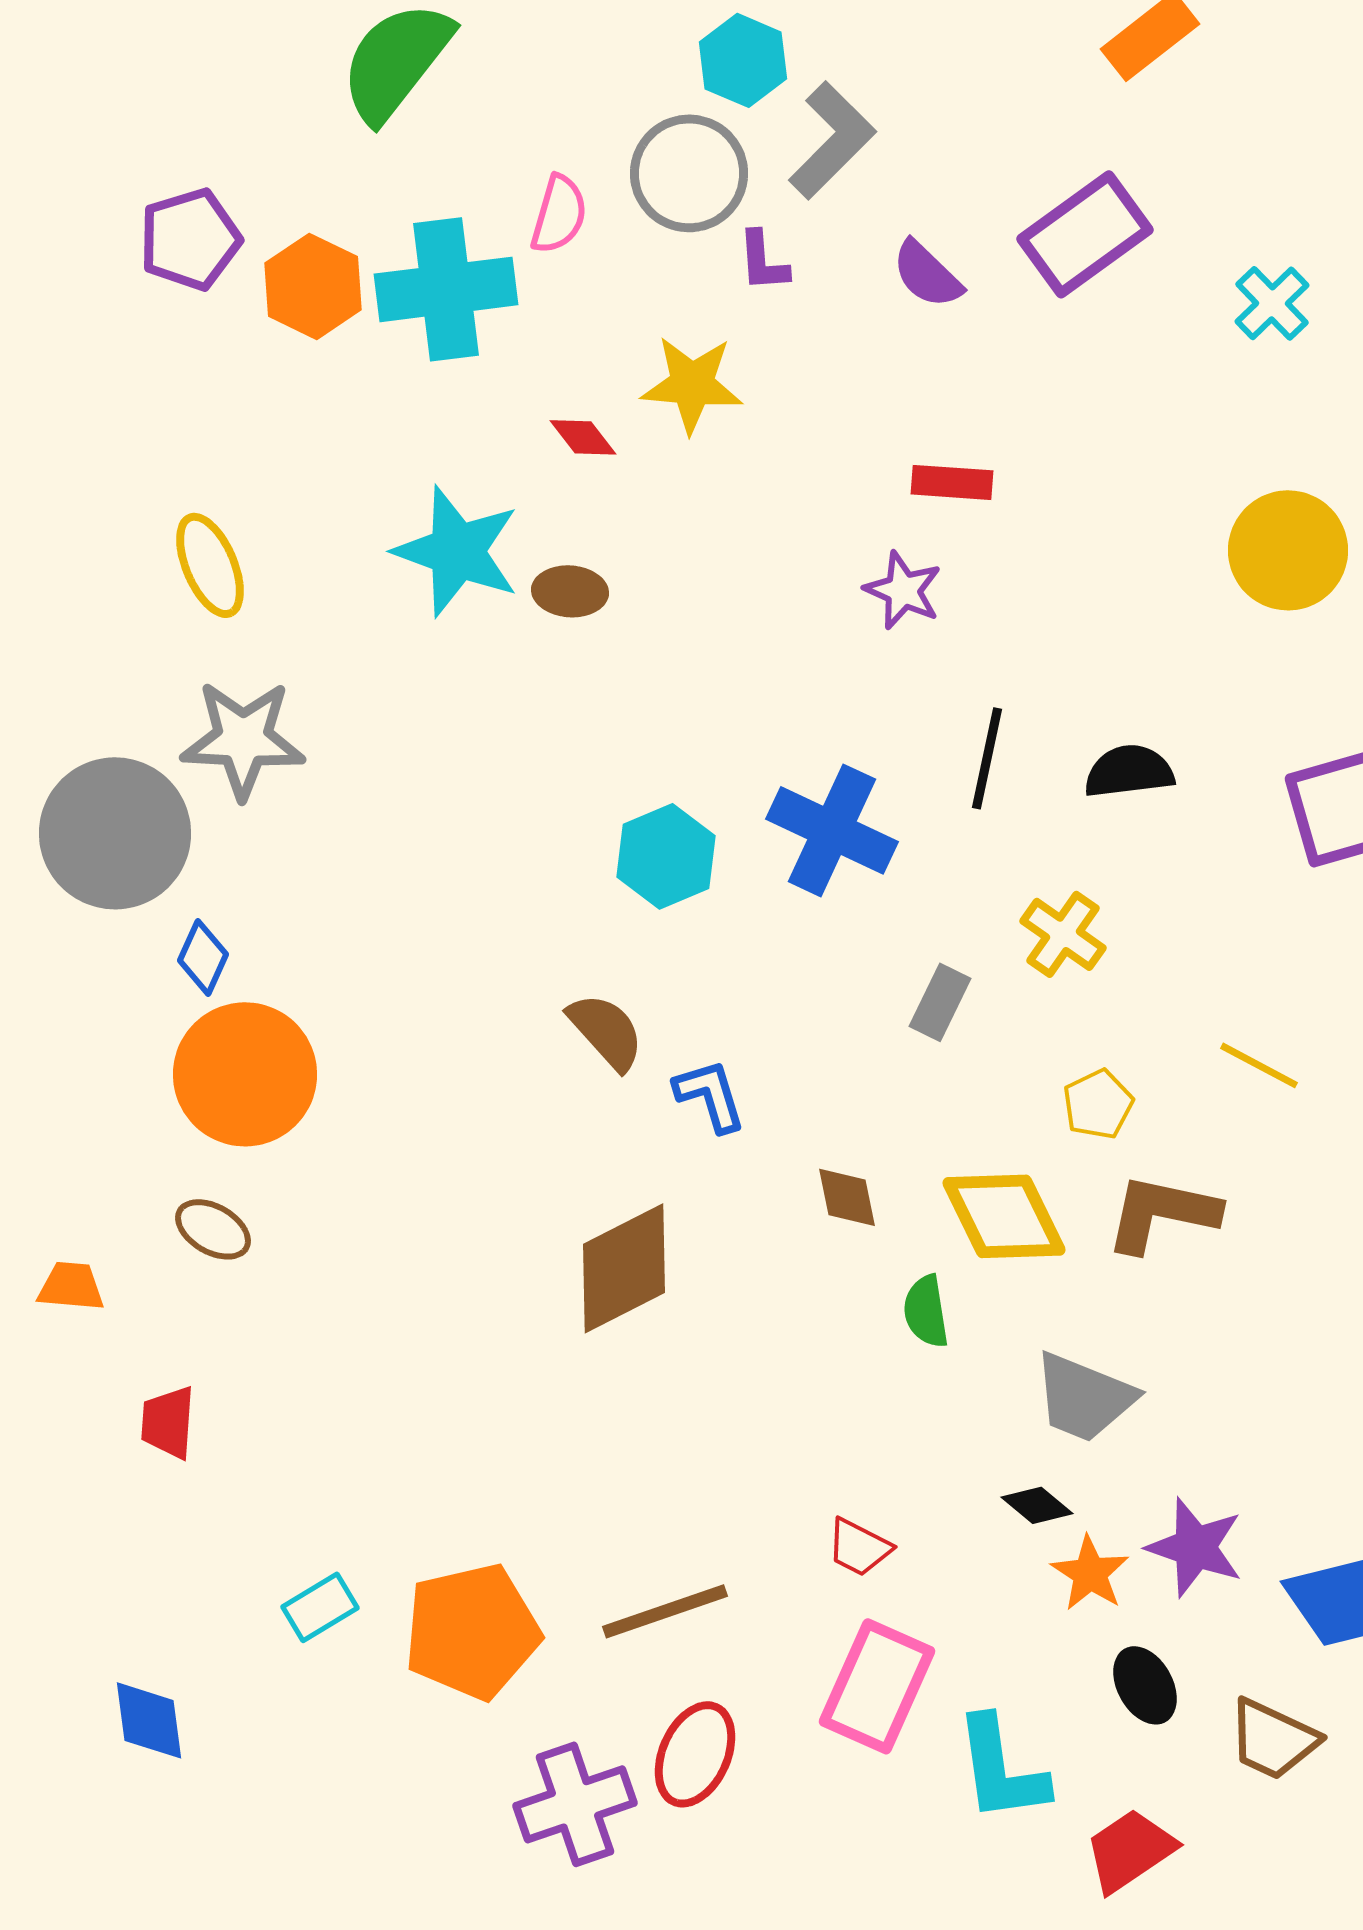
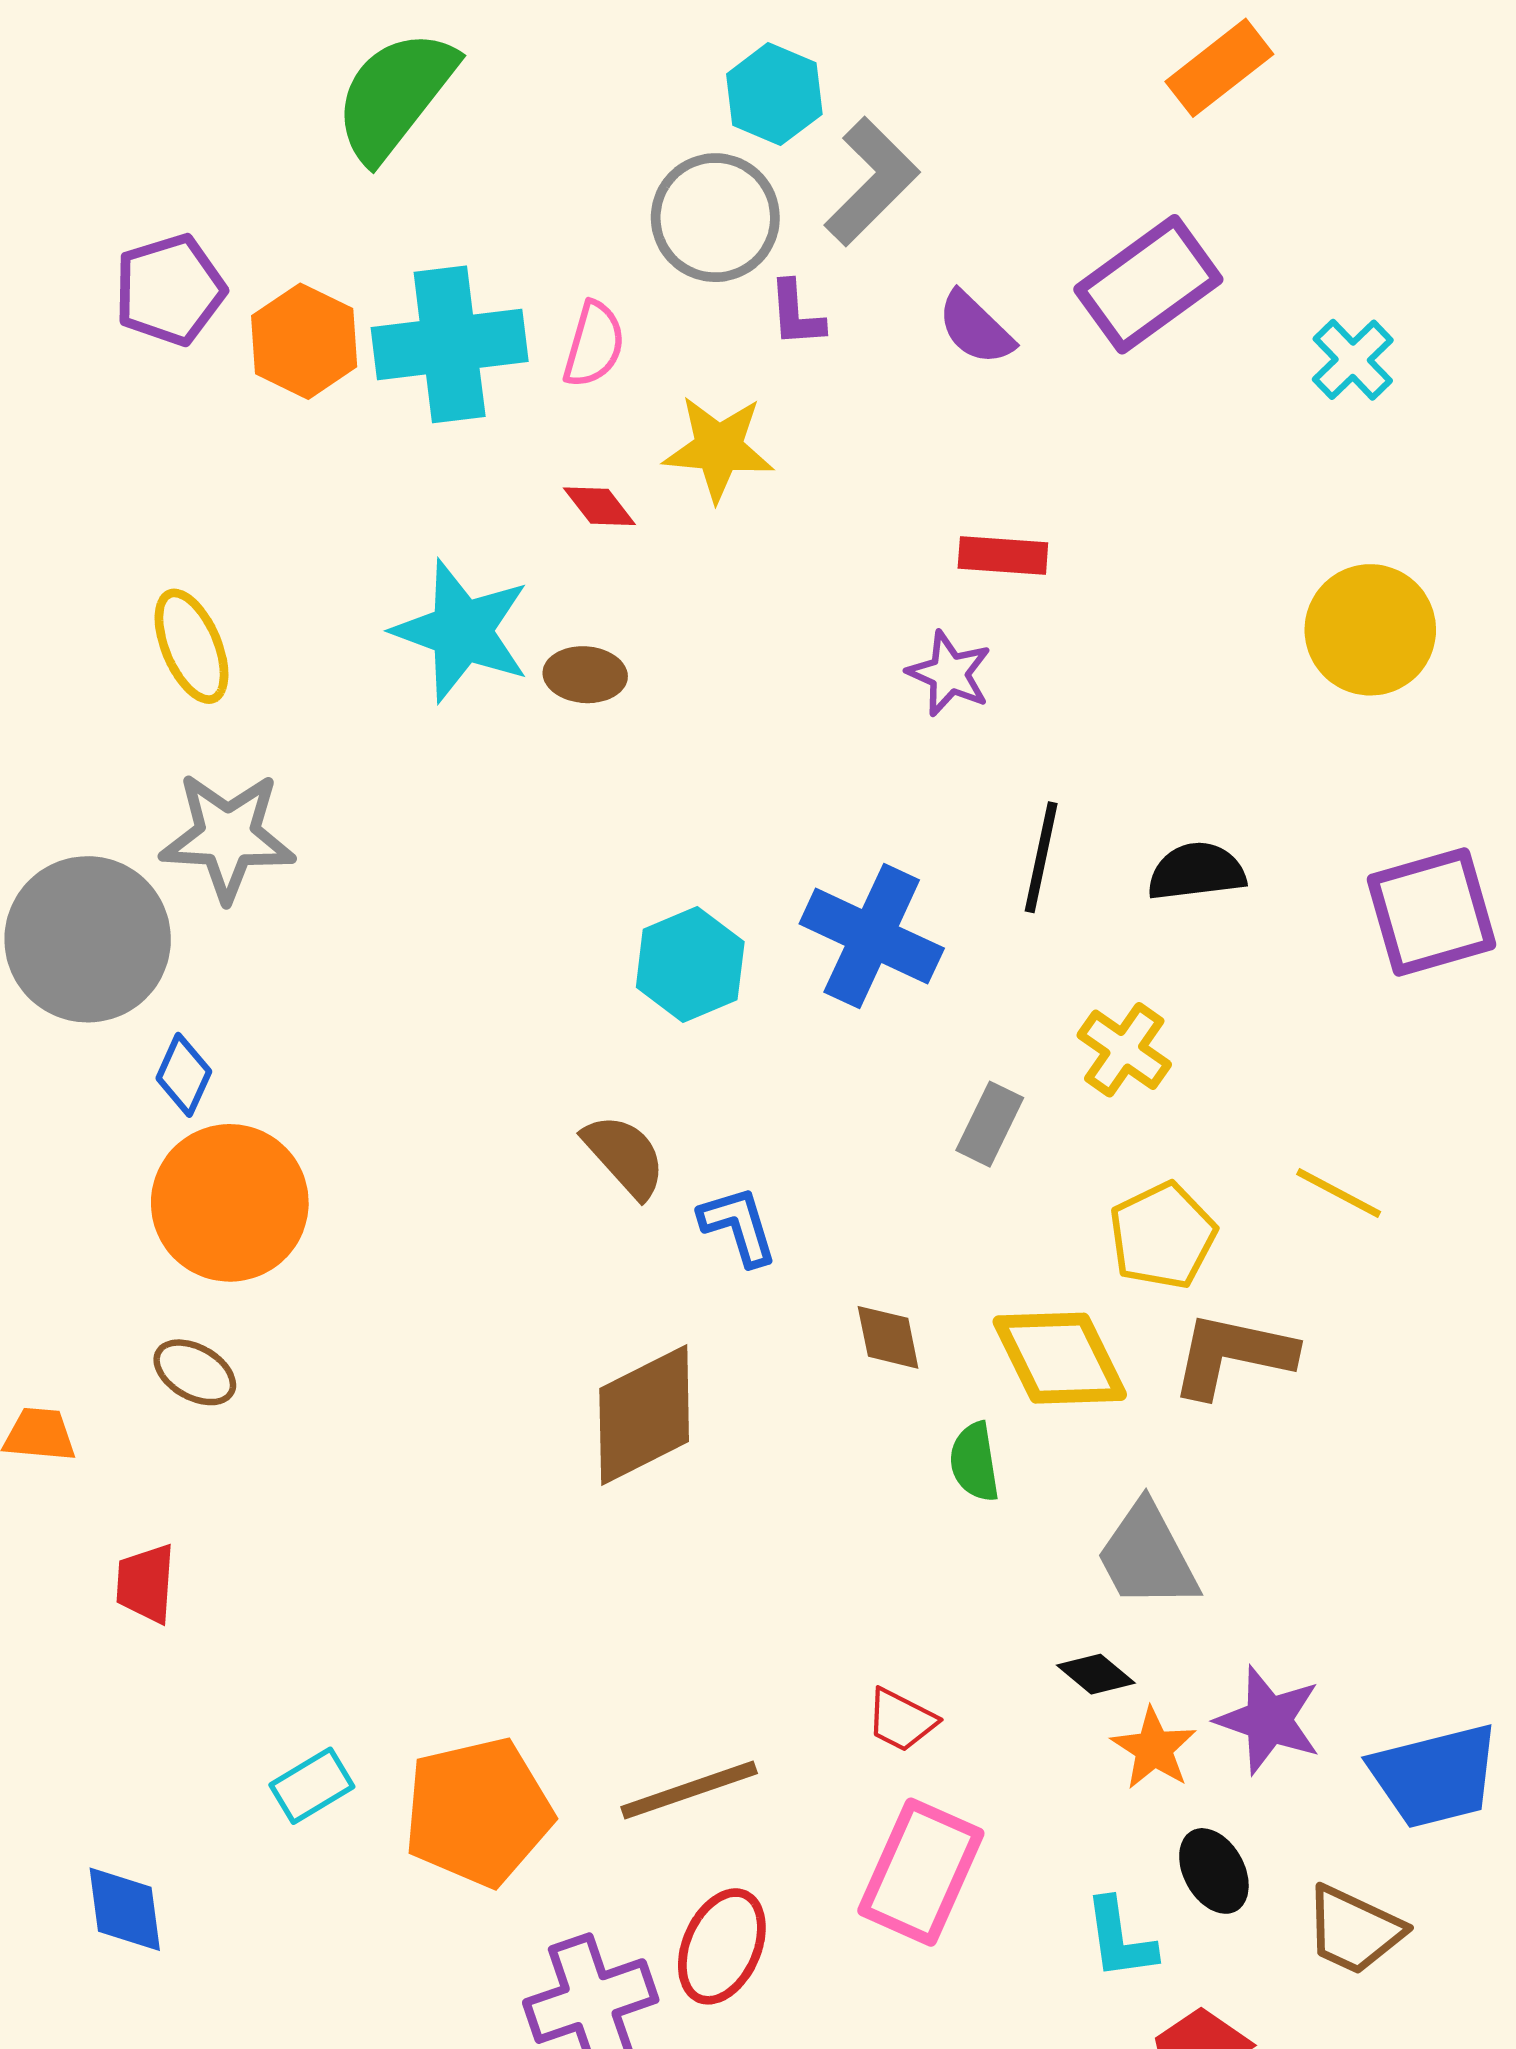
pink semicircle: (559, 214) -> (594, 344), moved
yellow pentagon: (1098, 1104) -> (1163, 1236), size x1.4
gray trapezoid: (1084, 1397) -> (1147, 1556), turned 40
cyan L-shape: (1001, 1769) -> (1120, 1939), moved, size x0.7

